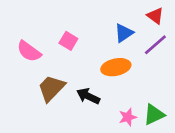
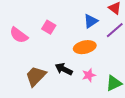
brown trapezoid: (51, 88) -> (36, 76), moved
pink star: (128, 117) -> (89, 75), moved

